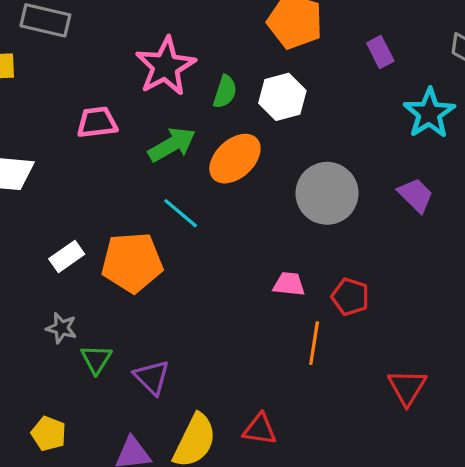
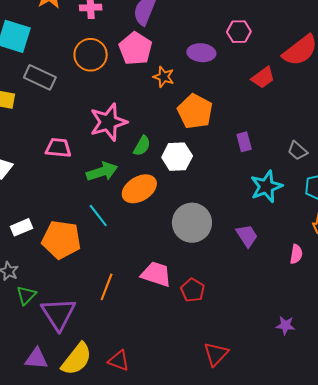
pink trapezoid: (289, 284) -> (156, 274), size x1.5
orange line: (314, 343) -> (107, 287), moved
purple triangle: (152, 377) -> (58, 314), size x1.5

